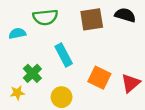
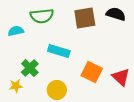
cyan rectangle: (64, 55) -> (59, 51), turned -45
red triangle: (131, 83) -> (121, 77), turned -36

